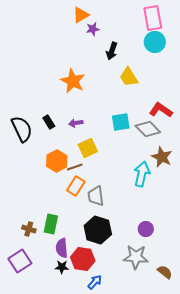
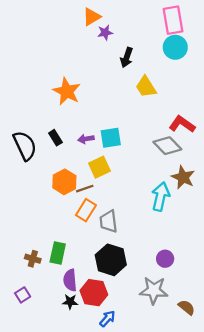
orange star: (73, 81) -> (67, 91), moved
cyan square: (121, 122) -> (111, 138), moved
purple square: (20, 261) -> (23, 295), size x0.6

